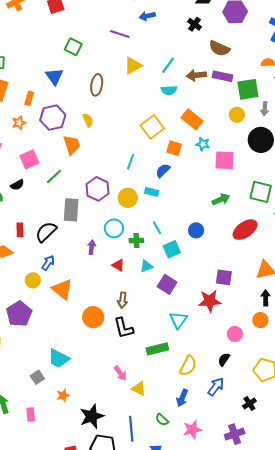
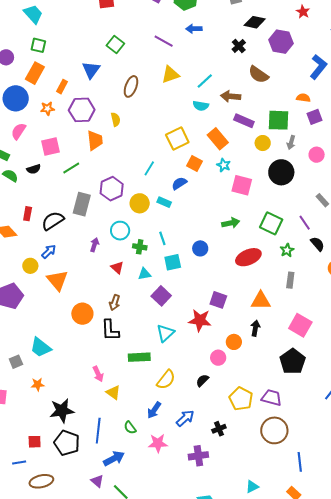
purple rectangle: (222, 76) -> (244, 121), moved
orange circle: (260, 320) -> (234, 342), moved
blue arrow: (216, 387) -> (185, 418), moved

